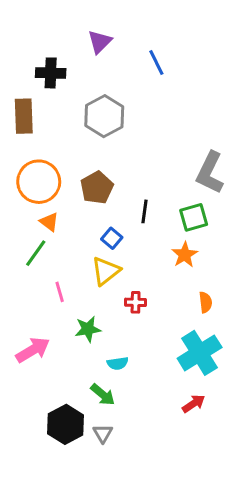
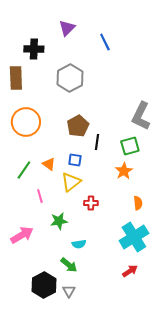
brown pentagon: (97, 188) -> (78, 126), moved
orange triangle: (49, 222) -> (49, 164), moved
blue square: (112, 238) -> (75, 160), turned -32

